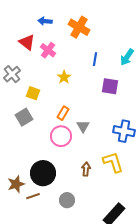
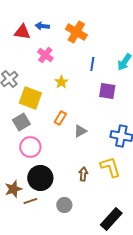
red triangle: (27, 42) -> (22, 32), moved, turned -30
yellow square: (33, 93) -> (30, 98), size x1.6
gray triangle: (83, 126) -> (80, 131), turned 32
pink circle: (61, 136) -> (30, 147), moved

